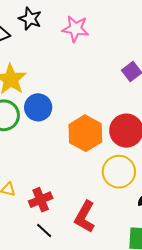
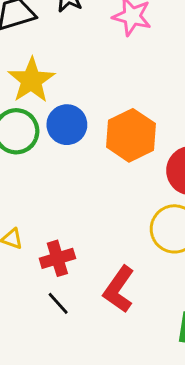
orange hexagon: (85, 133) -> (131, 135), moved

